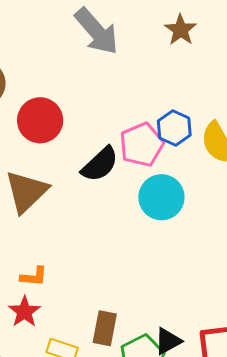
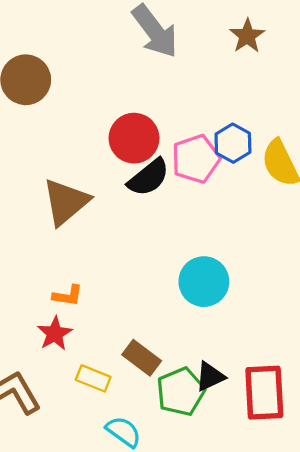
red circle: (40, 120) -> (134, 138), moved
cyan circle: (161, 197) -> (204, 282), moved
brown rectangle: (105, 328) -> (142, 358), turned -68

